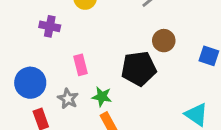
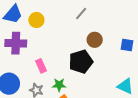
purple cross: (50, 26) -> (16, 43), size x1.5

